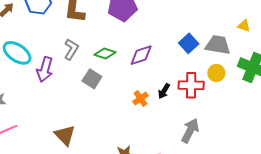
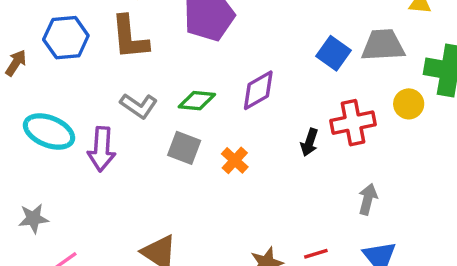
gray L-shape: (71, 49) -> (139, 106), turned 105
yellow circle: (216, 73) -> (409, 104), moved
orange cross: (140, 99) -> (235, 160), moved
gray arrow: (190, 131) -> (368, 199), size x0.7

